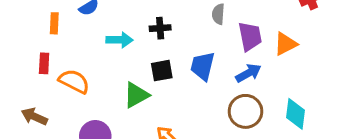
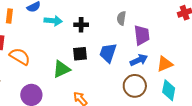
cyan arrow: (119, 40) -> (53, 21), moved
orange triangle: (285, 44) -> (165, 64), moved

